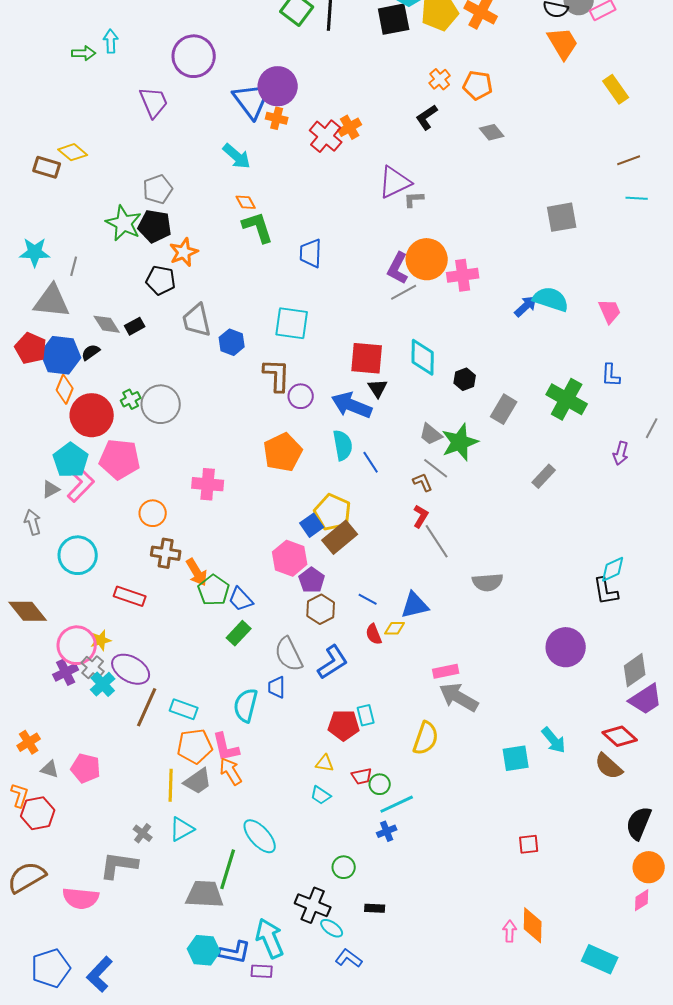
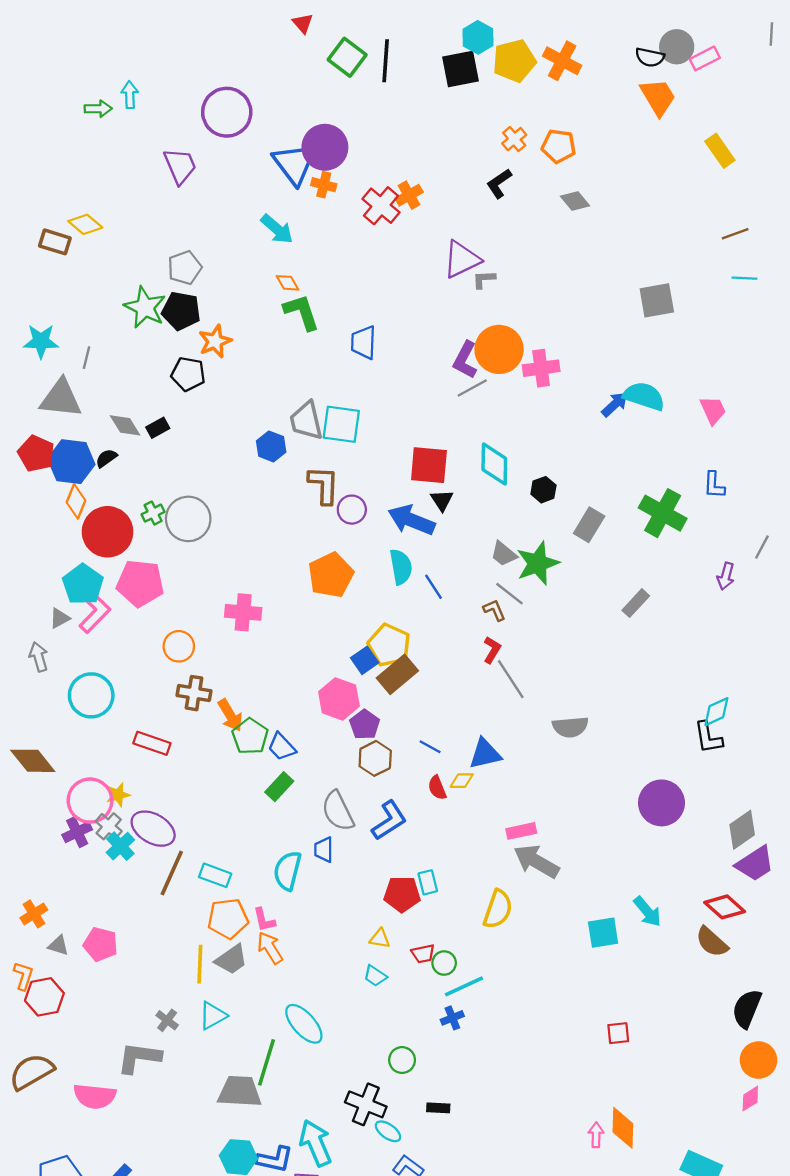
gray trapezoid: (197, 320) -> (306, 421), moved
pink L-shape: (226, 747) -> (264, 920), size x0.7

